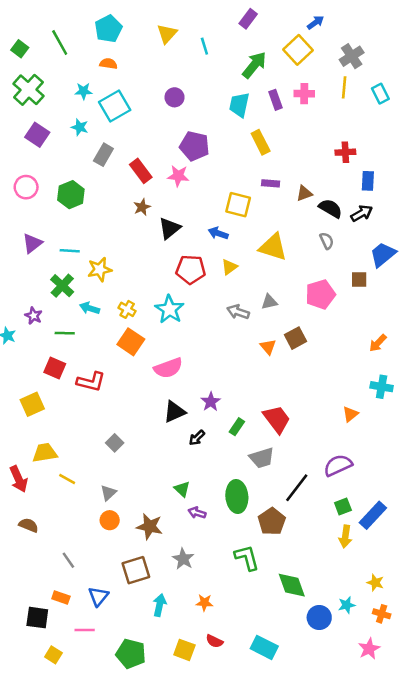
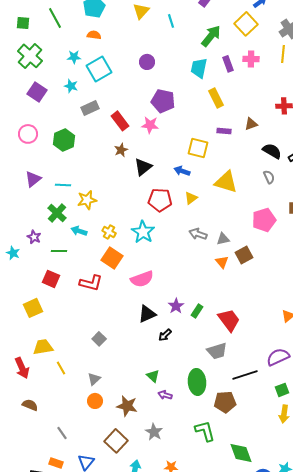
green square: (20, 49) -> (23, 23), turned -32
gray rectangle: (103, 155) -> (90, 108), turned 36
brown triangle: (304, 193) -> (251, 124), moved
gray triangle: (269, 302) -> (223, 239), moved
red L-shape: (91, 382) -> (91, 283), moved
green rectangle: (237, 427) -> (197, 311), moved
yellow line: (67, 479) -> (61, 368), turned 32
black line: (297, 488) -> (245, 375), turned 35
brown pentagon: (272, 521) -> (225, 402), turned 30
brown square: (136, 570) -> (116, 441), turned -30

